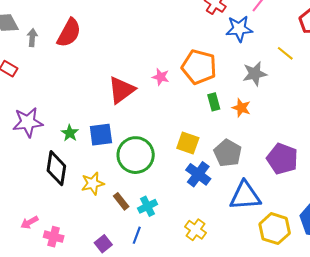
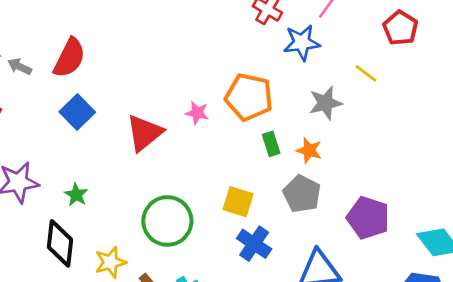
gray arrow: (32, 38) -> (20, 67), turned -66
blue square: (101, 135) -> (77, 112), moved, turned -35
gray pentagon: (228, 153) -> (302, 194), moved

